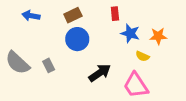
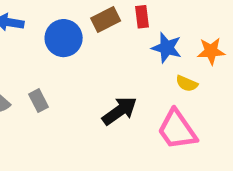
brown rectangle: (73, 15) -> (106, 19), moved
blue circle: (77, 39) -> (64, 38), moved

